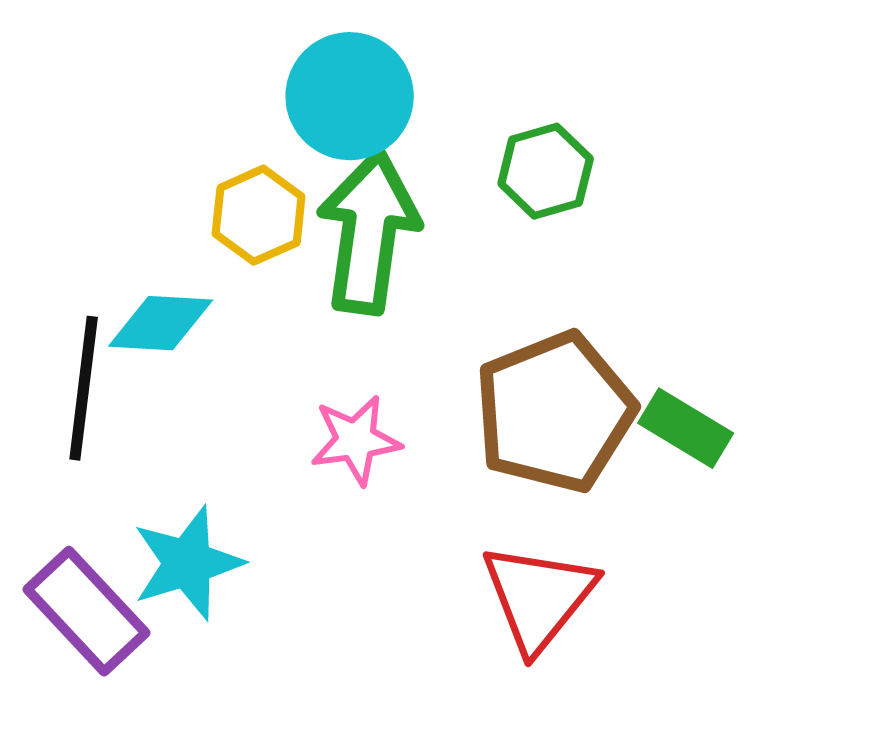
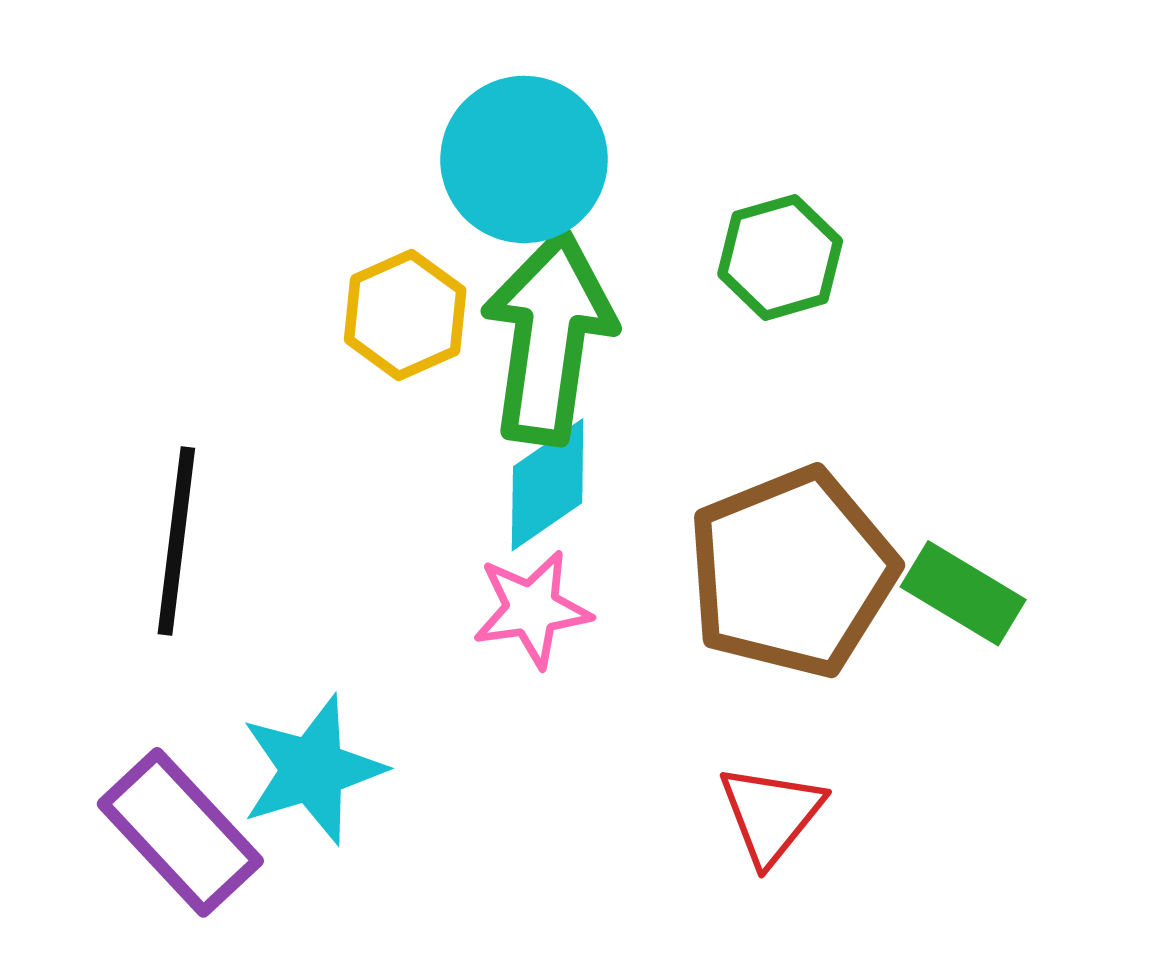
cyan diamond: (161, 323) -> (548, 485), moved, turned -38
red triangle: (539, 597) -> (771, 814), size x0.7

